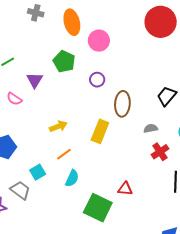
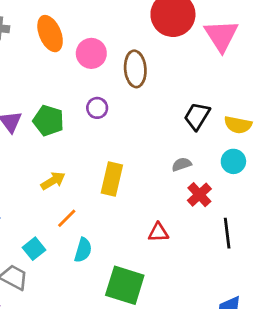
green pentagon: (64, 62) -> (48, 121), moved
brown ellipse: (122, 104) -> (135, 69), moved
red triangle: (125, 189) -> (158, 232), moved

